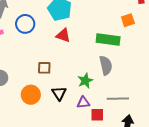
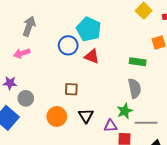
blue circle: (25, 24) -> (68, 45), moved
green rectangle: (108, 39) -> (138, 62), size x0.7
green star: (85, 81) -> (125, 111), moved

